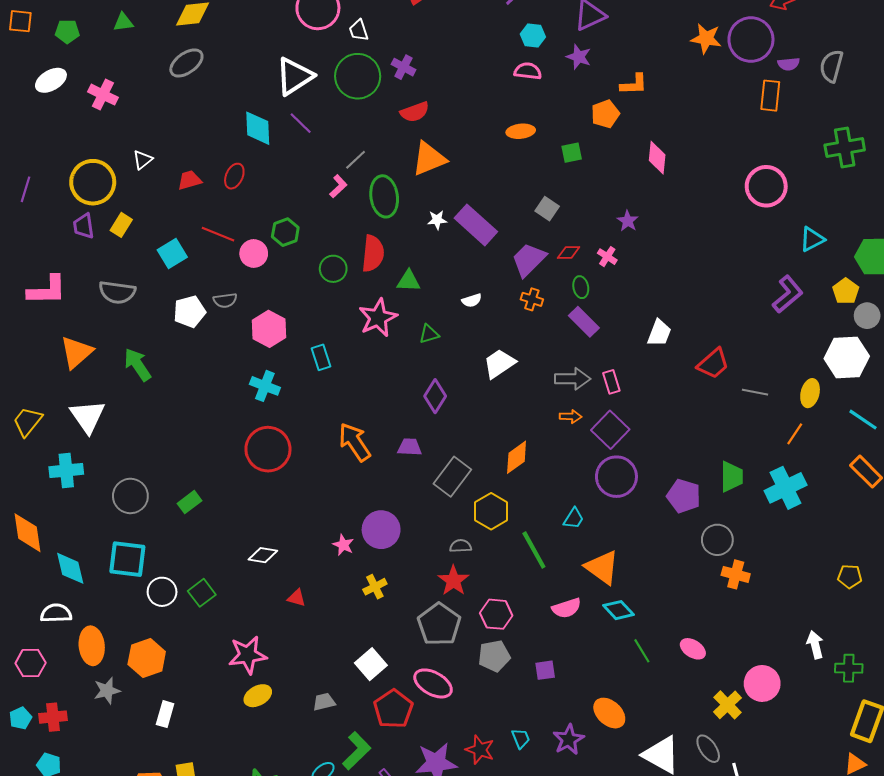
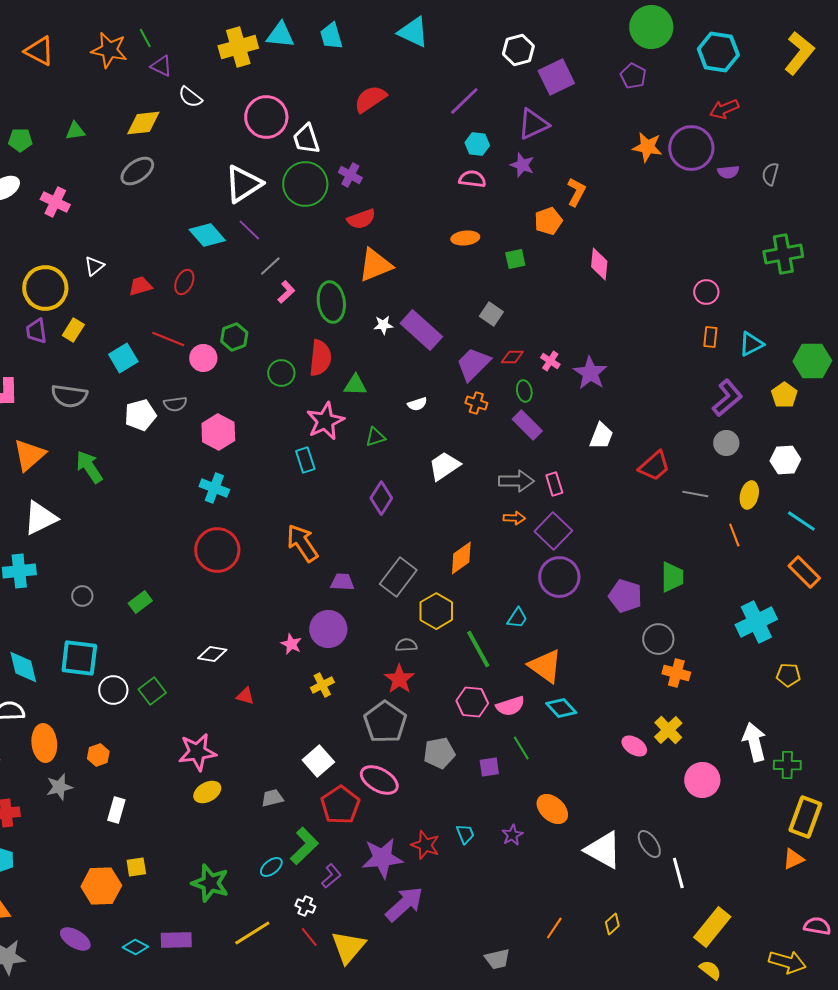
white trapezoid: (359, 30) -> (306, 139), size x1.4
gray semicircle: (831, 66) -> (770, 174), size x0.7
orange L-shape: (634, 84) -> (576, 192), turned -60
orange rectangle: (770, 96) -> (710, 337), moved, size x0.7
cyan diamond: (258, 128) -> (207, 235), turned -39
gray line: (356, 160) -> (270, 266), moved
pink circle: (766, 186) -> (706, 292), size x0.6
purple star: (628, 221) -> (590, 373), moved, size x1.6
gray circle: (867, 316) -> (726, 443), moved
cyan rectangle: (321, 357) -> (305, 460), moved
white hexagon: (847, 357) -> (785, 460), size x0.7
white triangle: (88, 417) -> (40, 518), turned 39
orange line: (795, 434) -> (734, 535), turned -55
purple trapezoid: (410, 447) -> (342, 582), moved
cyan cross: (786, 488) -> (756, 622), moved
gray circle: (130, 496) -> (82, 596), size x0.6
pink hexagon: (496, 614) -> (472, 702), moved
white arrow: (815, 645) -> (754, 742), size x1.4
green line: (642, 651) -> (521, 748), moved
orange hexagon: (147, 658) -> (98, 755), size x0.6
yellow cross: (727, 705) -> (668, 730), moved
purple star: (569, 740) -> (512, 835), size x0.7

